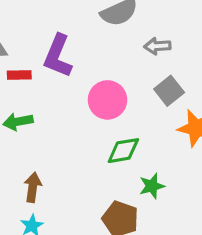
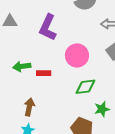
red rectangle: (19, 75) -> (44, 73), moved

